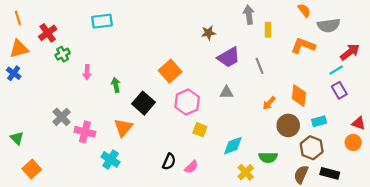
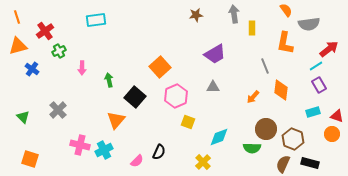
brown star: (208, 33) -> (196, 15), moved
orange L-shape: (303, 46) -> (285, 43), turned -100
gray line: (260, 66) -> (265, 66), moved
blue cross: (14, 73) -> (32, 69), moved
cyan rectangle: (319, 121) -> (313, 112), moved
brown circle: (288, 125) -> (266, 129), moved
pink cross: (85, 132) -> (80, 145), moved
green triangle: (17, 138) -> (23, 117), moved
cyan cross: (110, 159) -> (104, 150), turned 30
pink semicircle: (191, 167) -> (137, 161), moved
orange square: (32, 169) -> (30, 159), turned -30
yellow cross: (246, 172) -> (203, 162), moved

